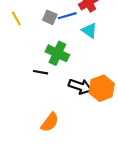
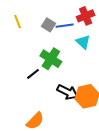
black line: (41, 72) -> (33, 74), turned -56

